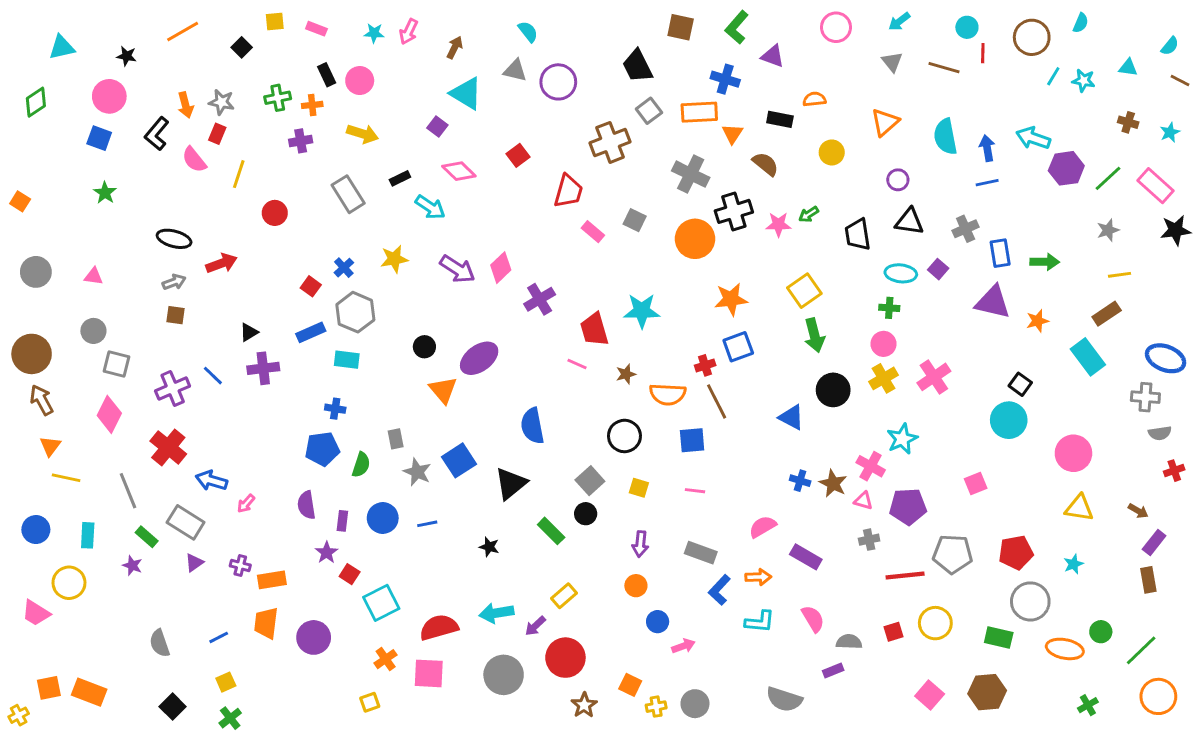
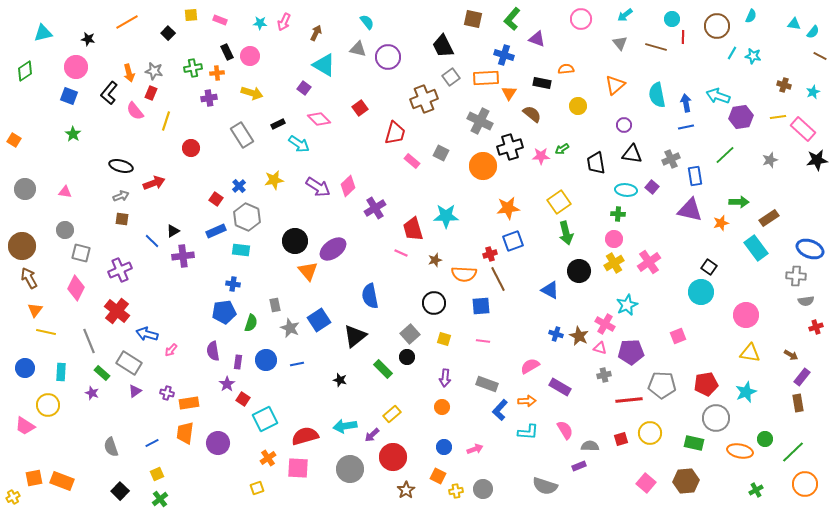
cyan triangle: (1128, 68) -> (794, 24), moved
green line: (1108, 178) -> (725, 155), moved
green arrow: (1045, 262) -> (739, 202), moved
yellow line: (1120, 275) -> (778, 117), moved
black circle: (424, 347) -> (295, 241), size x1.6
blue line: (213, 376) -> (152, 241), moved
cyan star: (1073, 564) -> (746, 392), size x1.5
blue circle: (658, 622) -> (444, 447), moved

